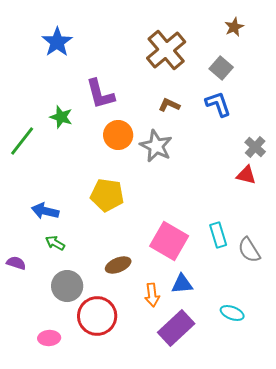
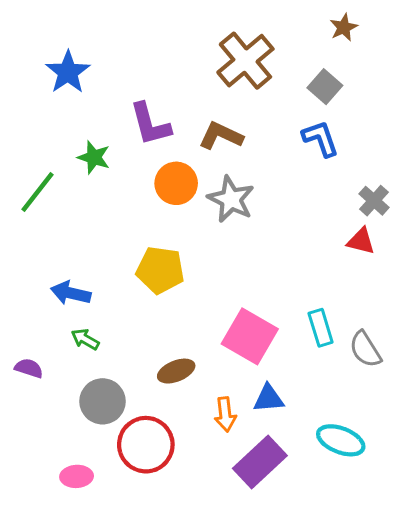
blue star: (57, 42) -> (68, 72), moved
brown L-shape: (169, 105) -> (221, 136), moved, size x1.4
cyan ellipse: (232, 313) -> (341, 440), size x1.4

